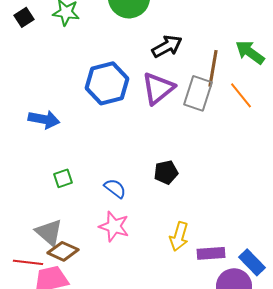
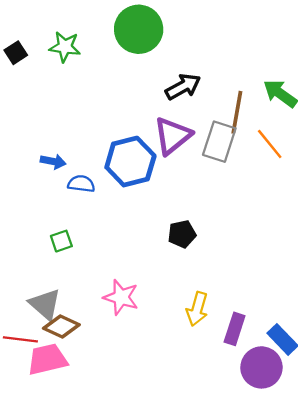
blue hexagon: (107, 83) -> (130, 162), moved
blue arrow: (44, 119) -> (53, 162), moved, size x0.7
blue semicircle: (115, 188) -> (81, 184), moved, turned -30
purple rectangle: (211, 253) -> (235, 329), turned -68

